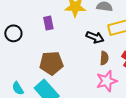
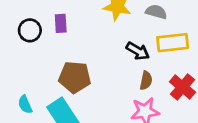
purple rectangle: (48, 23) -> (61, 23), moved

